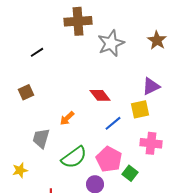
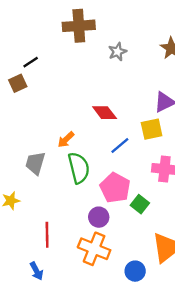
gray star: (111, 43) -> (118, 52), size x0.6
brown square: (26, 92) -> (18, 83), moved
green semicircle: (74, 157) -> (79, 168), moved, turned -68

